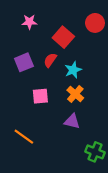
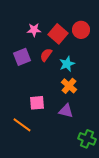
pink star: (29, 22) -> (34, 30), moved
red circle: (95, 23) -> (81, 30), moved
pink square: (40, 96) -> (37, 103), moved

